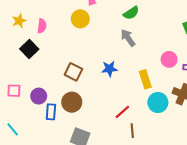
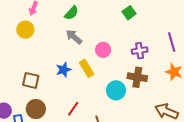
pink circle: (169, 59) -> (103, 50), moved
yellow rectangle: (145, 79) -> (87, 68), moved
red line: (122, 112) -> (73, 109), moved

